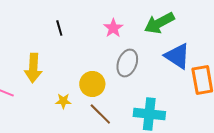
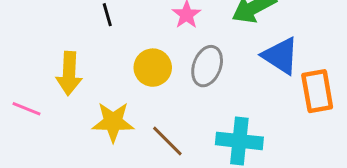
yellow circle: (92, 84) -> (153, 68), moved
yellow star: (63, 101) -> (113, 122), size x1.8

